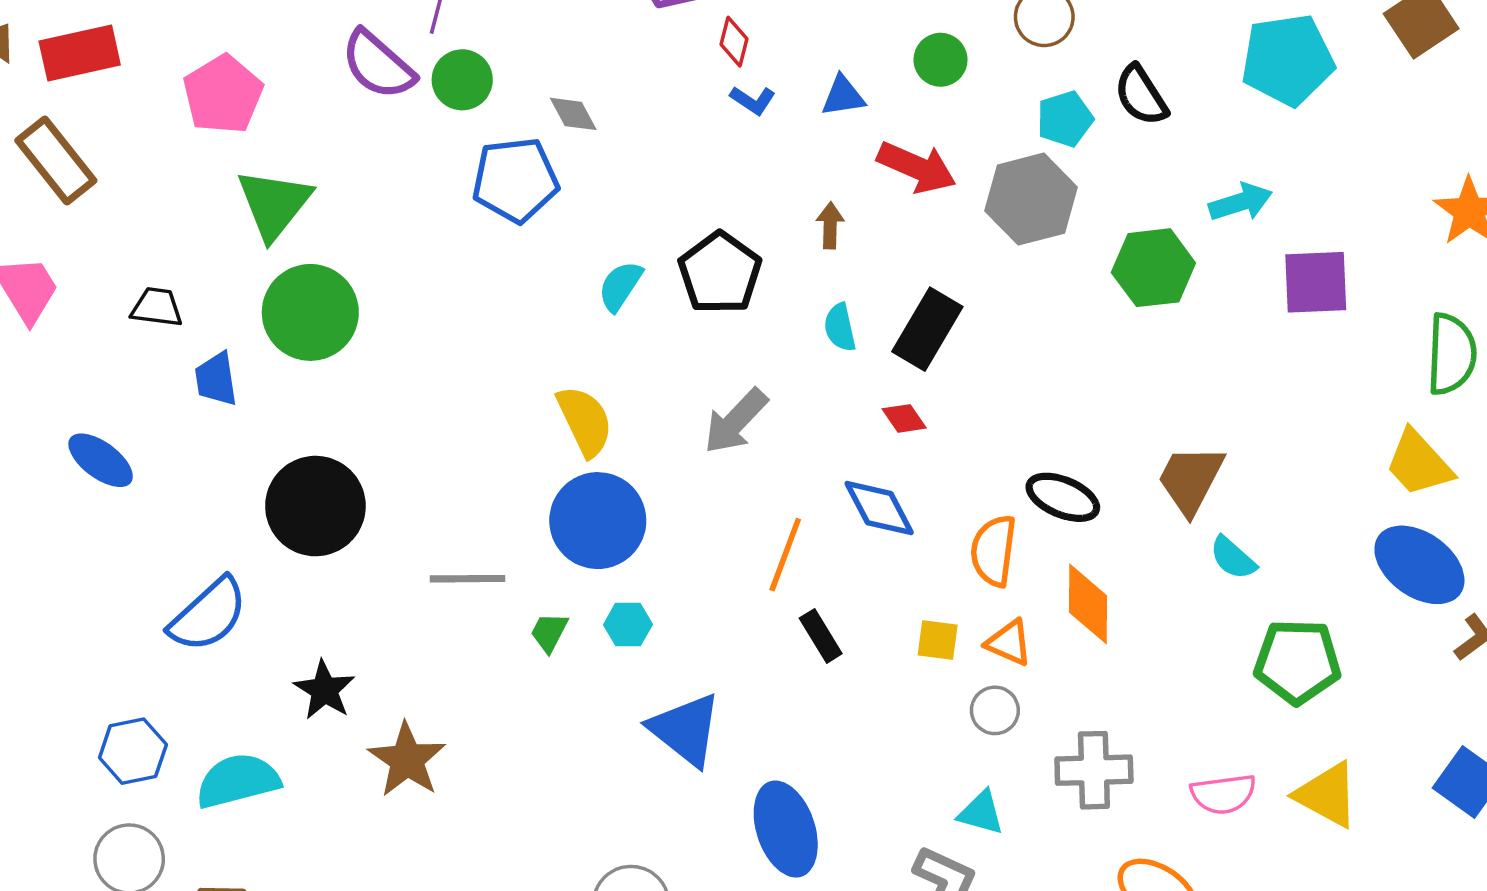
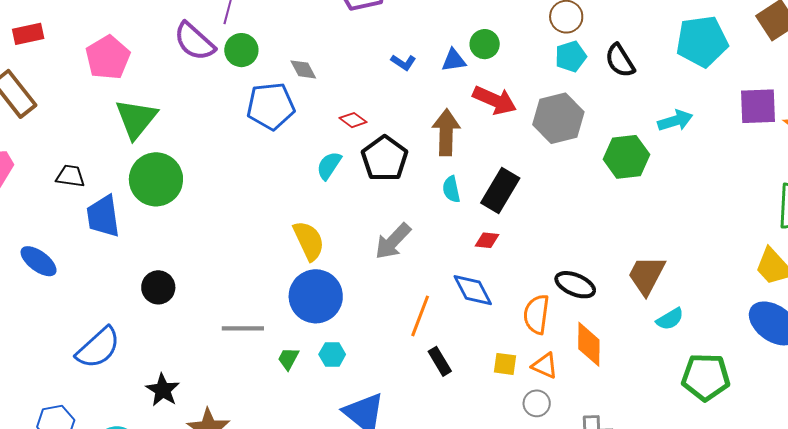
red diamond: (734, 42) -> (353, 120), moved, turned -68
red rectangle: (80, 53) -> (28, 34), size x0.7
green circle: (941, 60) -> (485, 44), moved
cyan pentagon: (1065, 119) -> (571, 56), moved
brown arrow: (830, 225) -> (446, 132), size x1.8
purple square: (1316, 282) -> (758, 106), moved
blue trapezoid: (216, 379) -> (103, 216), size x1.4
red diamond: (904, 418) -> (487, 240), turned -50
black circle: (315, 506) -> (158, 287), size x0.6
cyan semicircle: (1233, 558) -> (670, 319), turned -72

